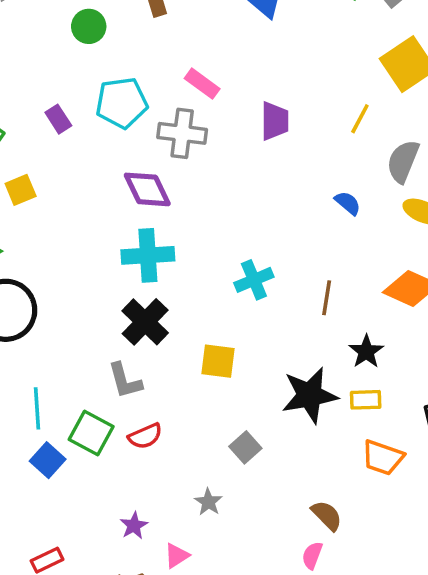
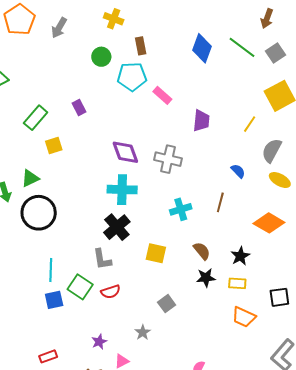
cyan pentagon: (122, 103) -> (132, 77), moved
gray cross: (182, 133) -> (168, 159), moved
brown line: (327, 298) -> (220, 202), moved
black star: (310, 395) -> (206, 278), size x0.6
blue square: (48, 460) -> (54, 300), turned 30
brown semicircle: (327, 515) -> (202, 251), moved

